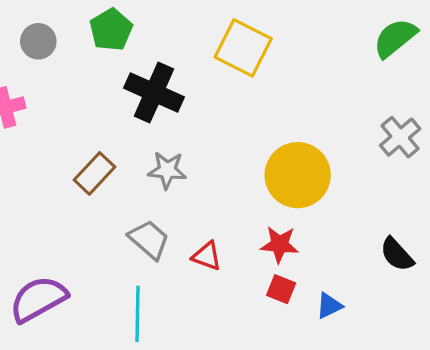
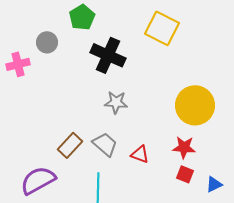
gray circle: (38, 41) -> (47, 42), moved
brown rectangle: (94, 173) -> (70, 145), moved

